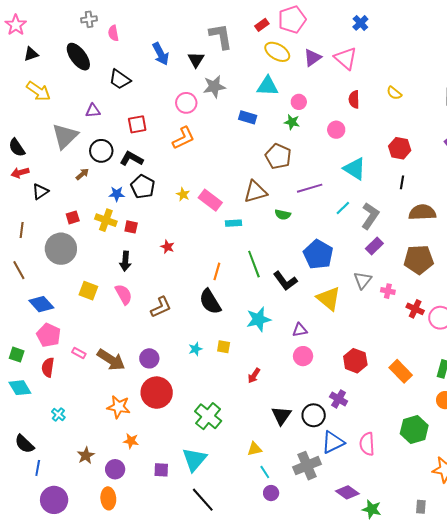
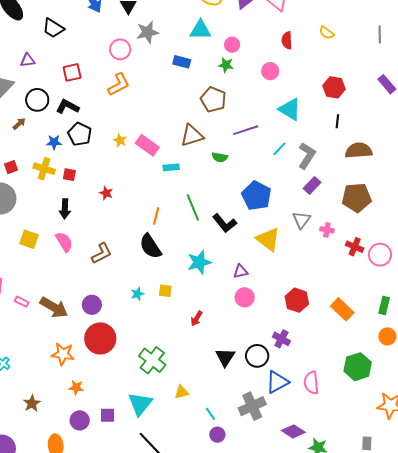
yellow triangle: (255, 449) -> (182, 392), moved
purple circle: (115, 469) -> (80, 420), moved

